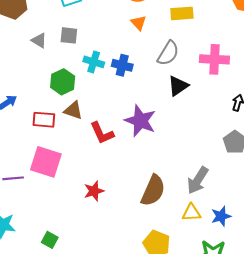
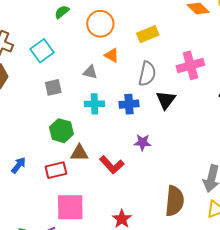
gray triangle: (39, 40) -> (90, 72), moved
cyan cross: (94, 62) -> (94, 104), moved
blue cross: (122, 65) -> (129, 104), moved
purple star: (140, 121) -> (143, 142), size x0.6

